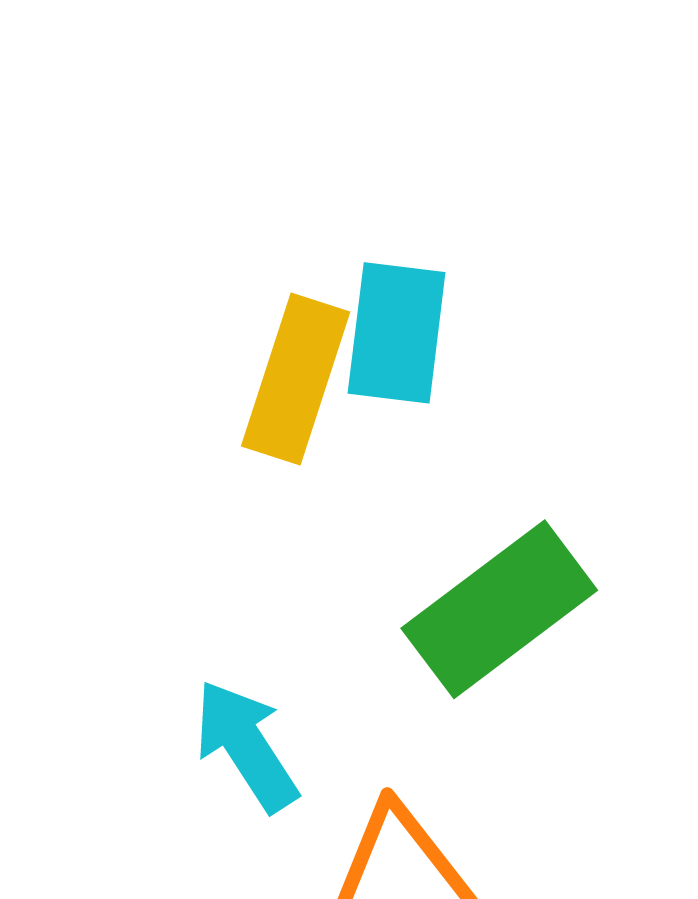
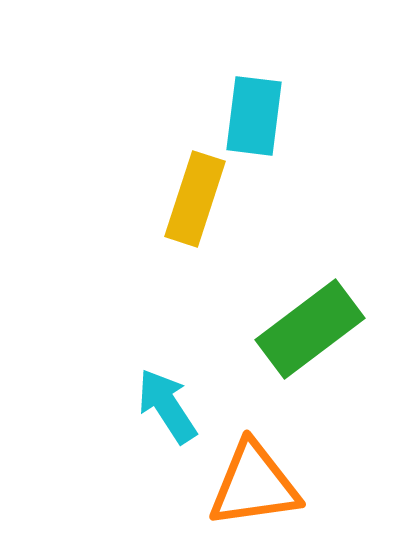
cyan rectangle: (397, 333) -> (254, 116), moved

